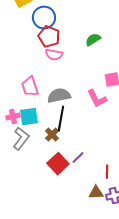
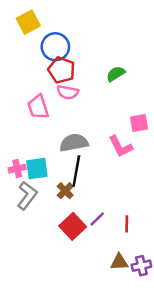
pink trapezoid: (30, 87) -> (38, 107), moved
red line: (107, 172) -> (127, 224), moved

